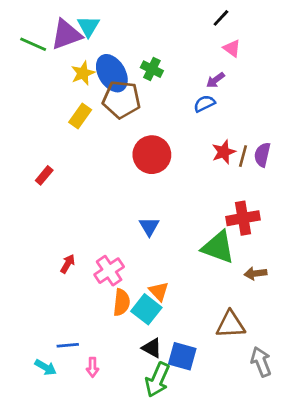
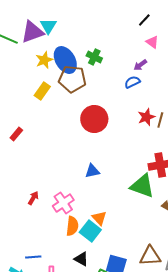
blue triangle: (149, 226) -> (92, 171), turned 49
brown triangle: (231, 324) -> (150, 256), moved
black triangle: (152, 348) -> (81, 259), moved

